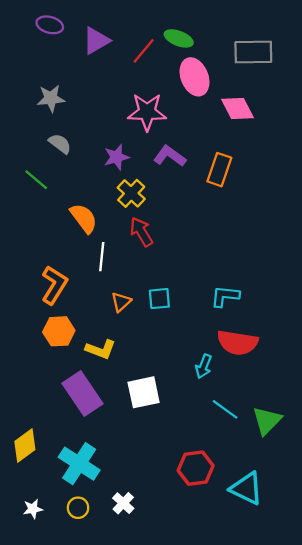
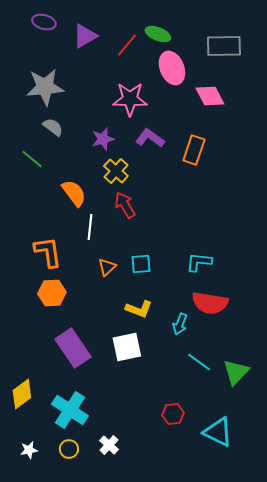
gray star: (51, 98) -> (45, 87), size x1.5
orange L-shape: (54, 285) -> (48, 252), turned -40
yellow L-shape: (101, 349) -> (139, 309), moved
red hexagon: (196, 468) -> (173, 414), size x0.7

